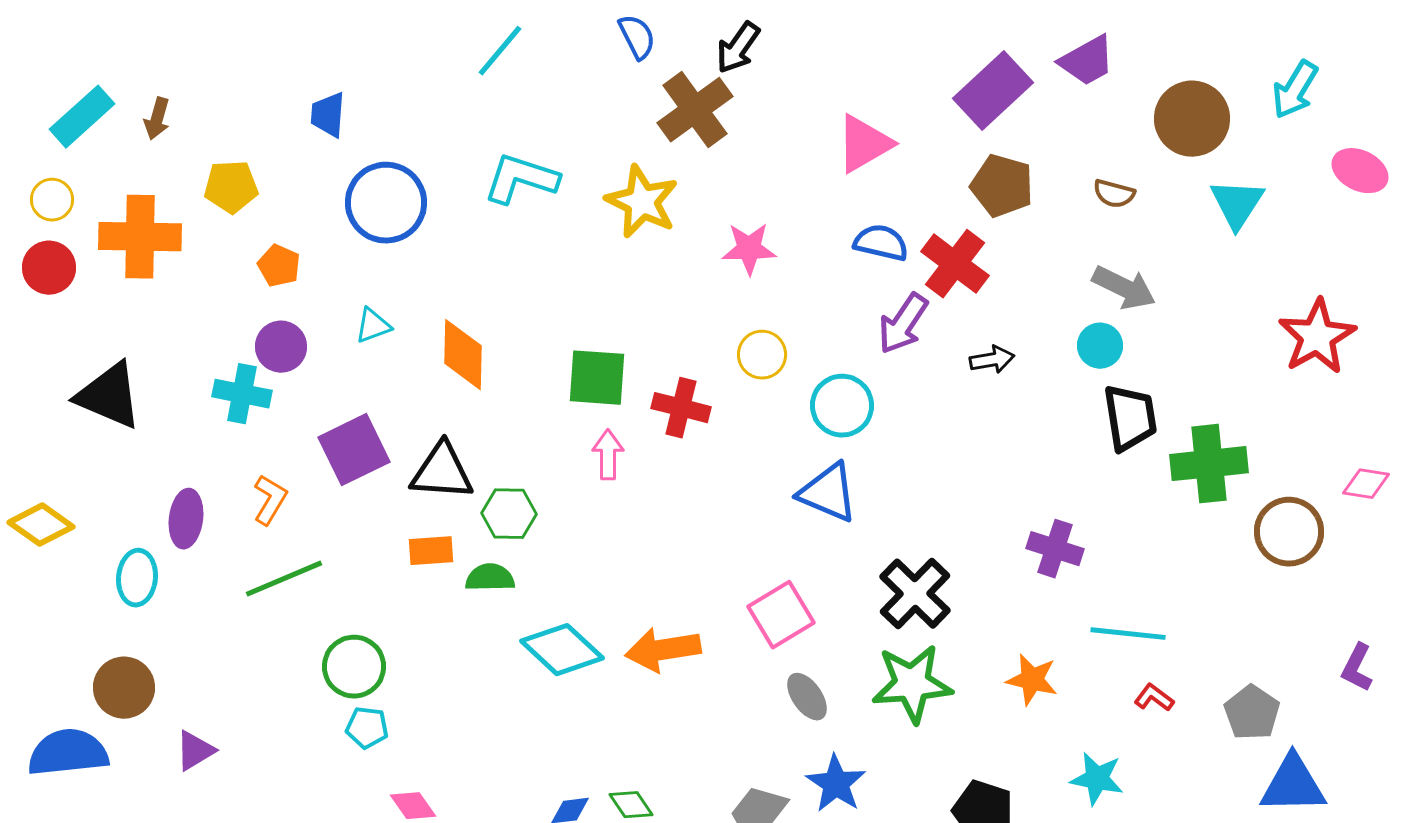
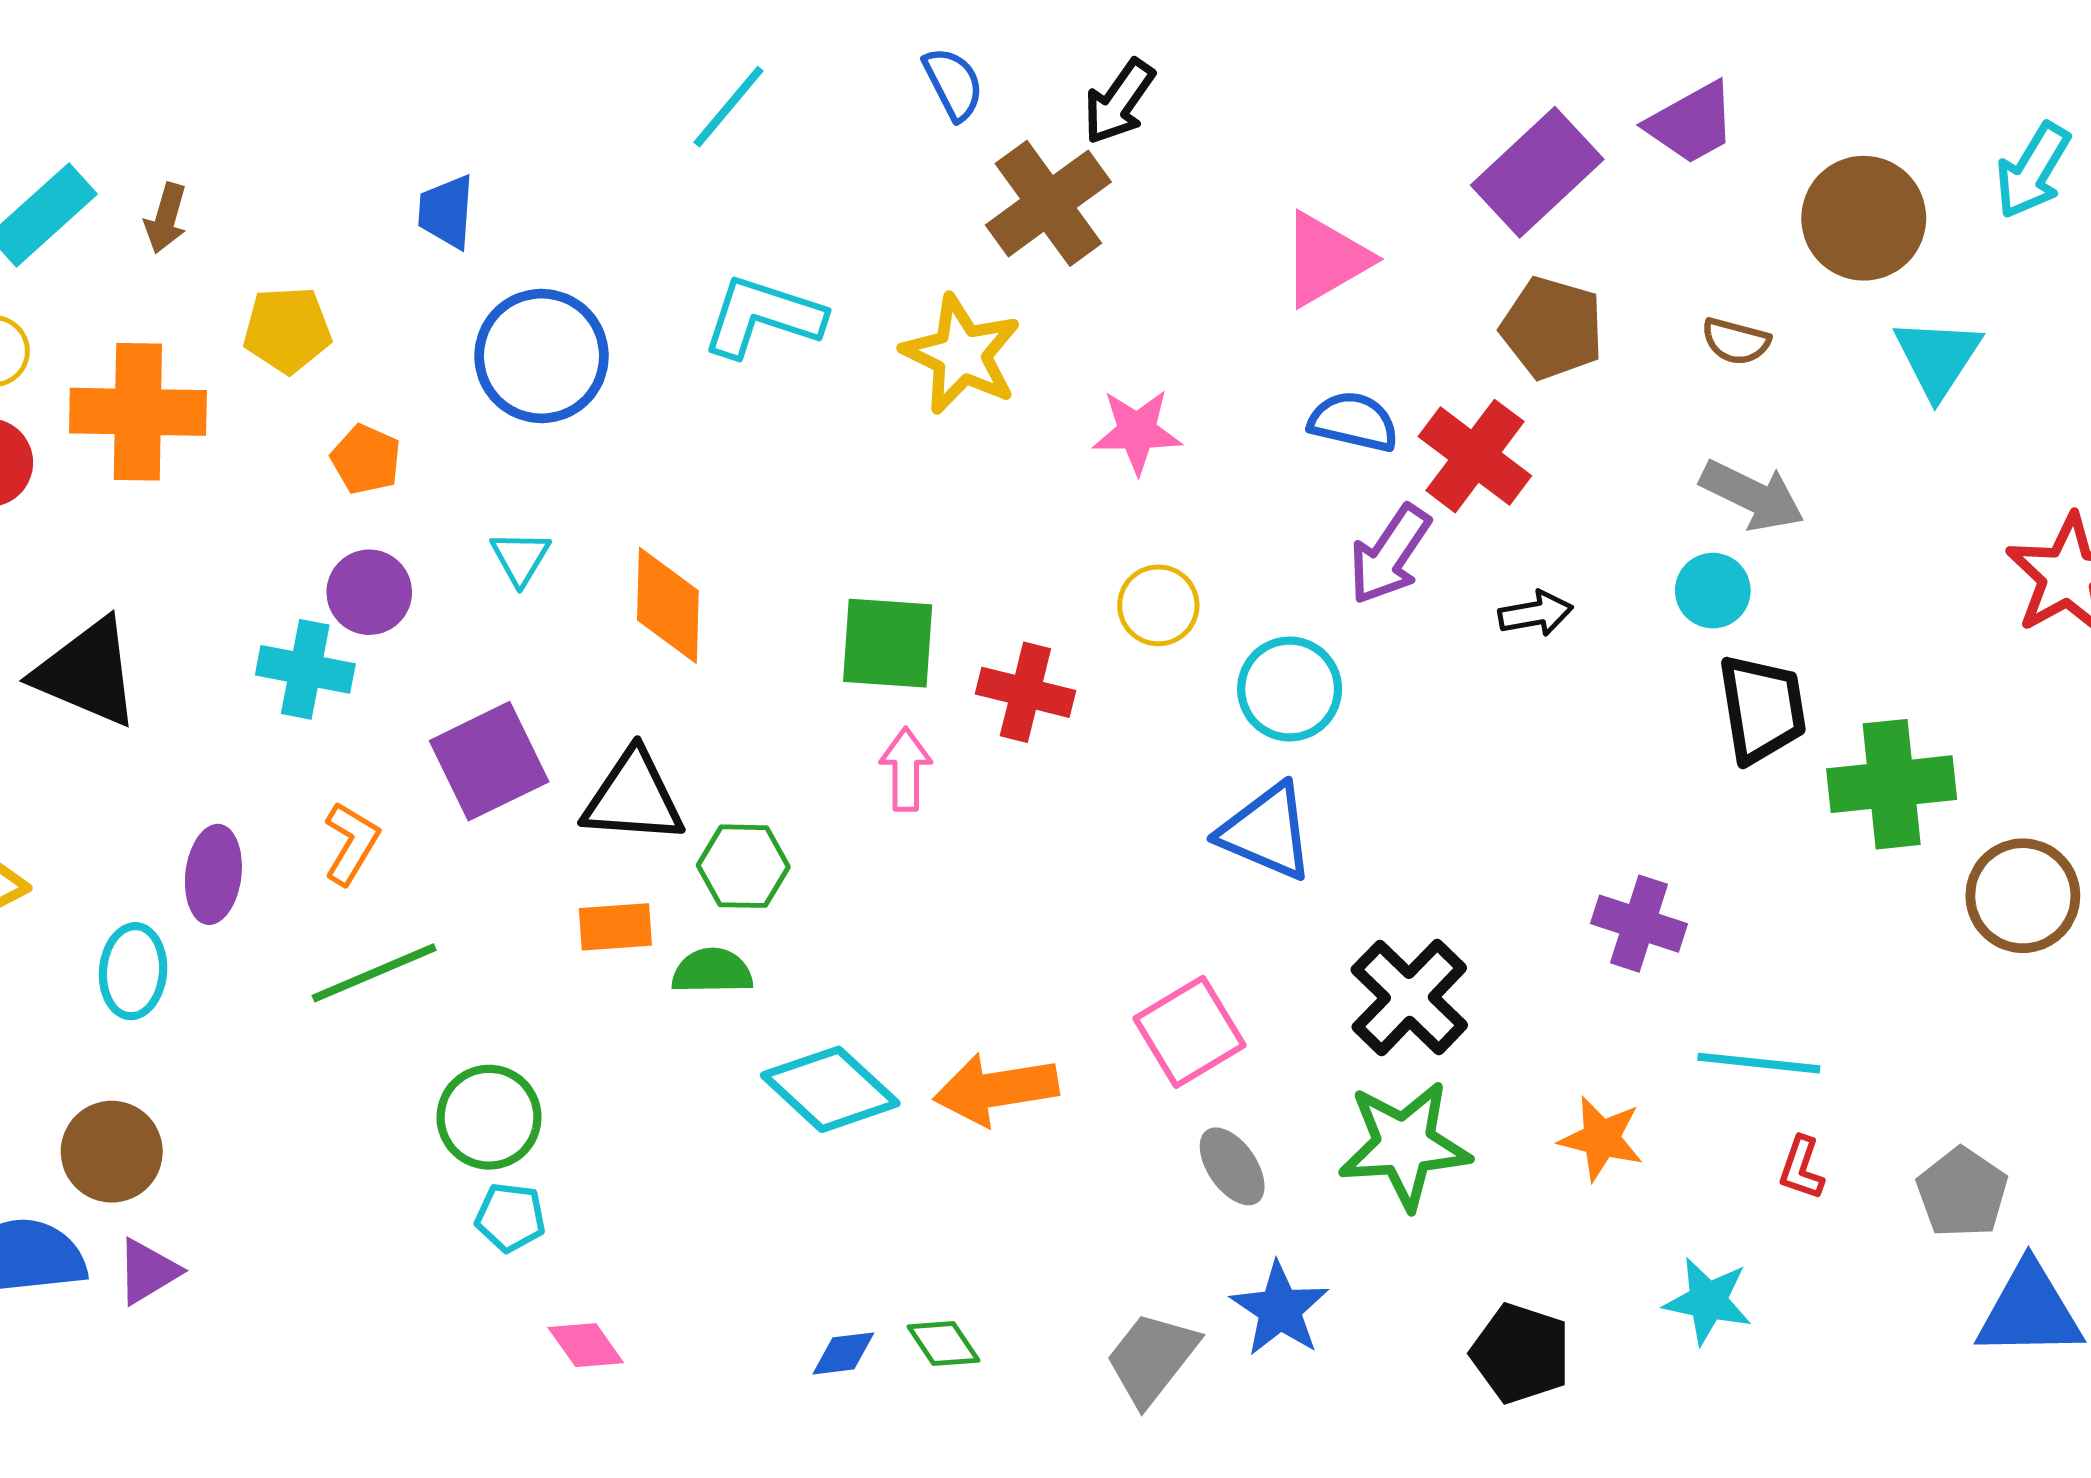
cyan triangle: (373, 326) -> (520, 558), turned -39
red L-shape: (1154, 698) -> (1801, 1168), turned -108
purple triangle: (195, 751) -> (148, 1271), moved

